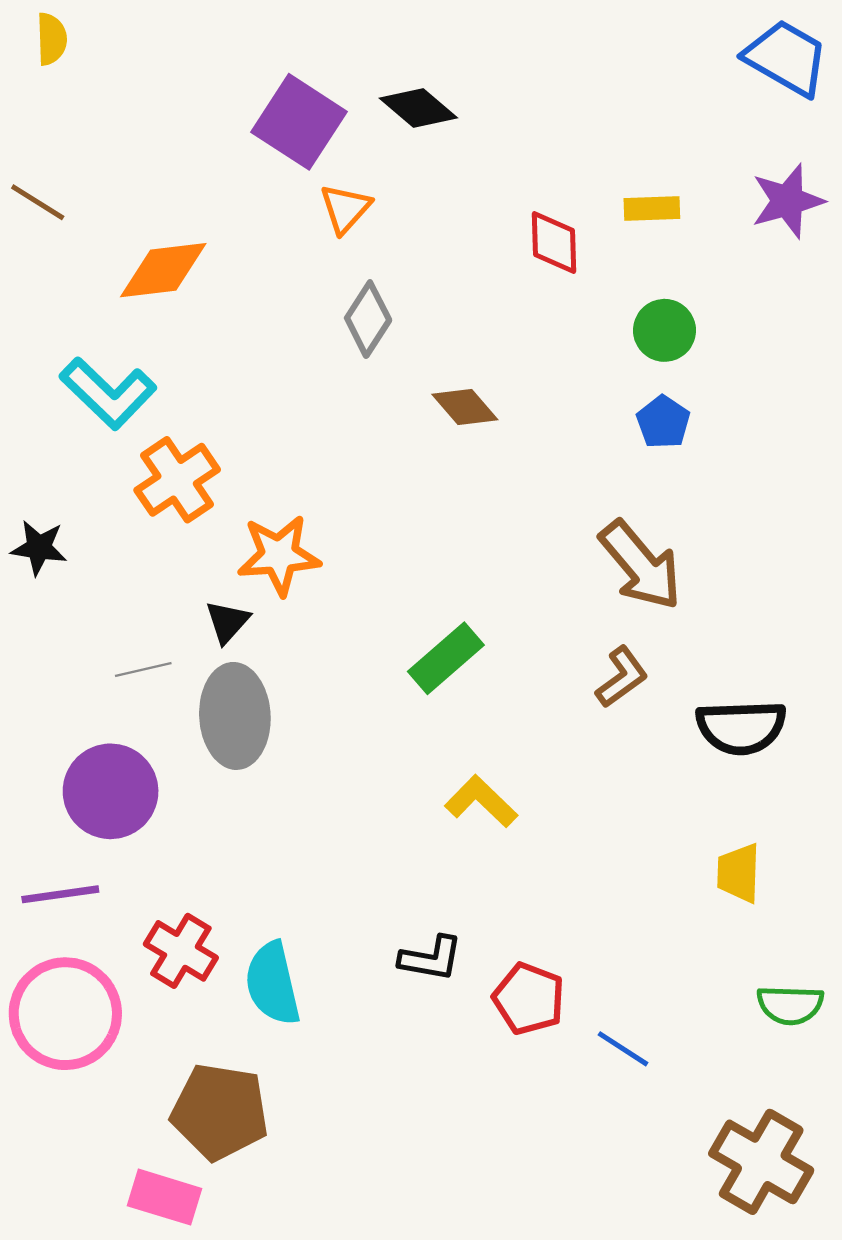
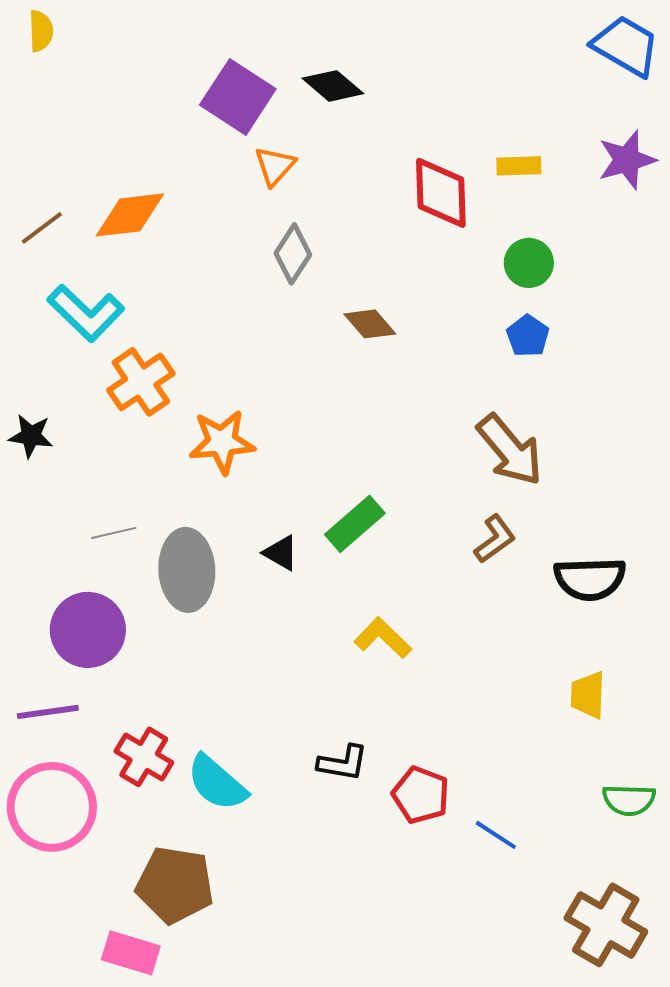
brown line: (38, 202) -> (42, 228), moved, turned -69
red diamond: (554, 242) -> (441, 193), size x1.4
black triangle: (227, 622) -> (281, 553), moved, turned -42
cyan semicircle: (273, 984) -> (217, 783), turned -36

